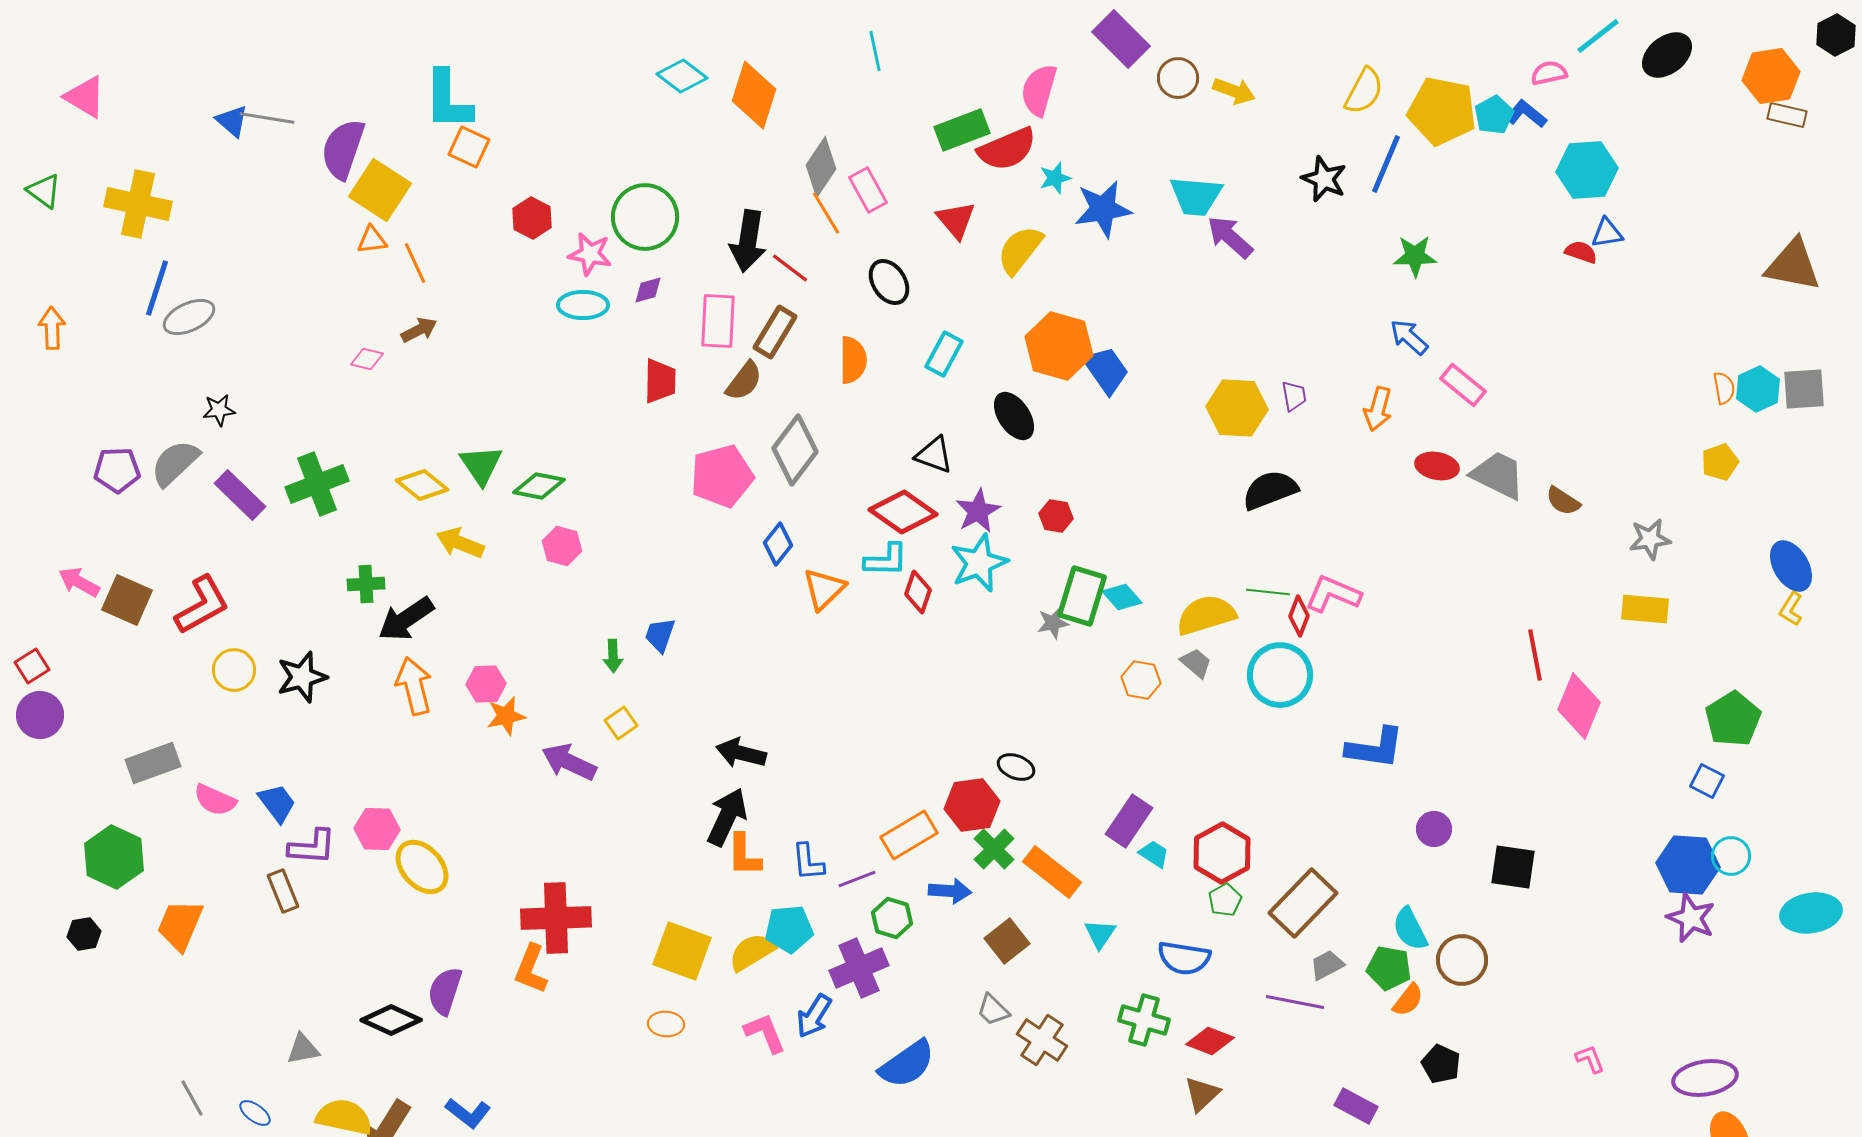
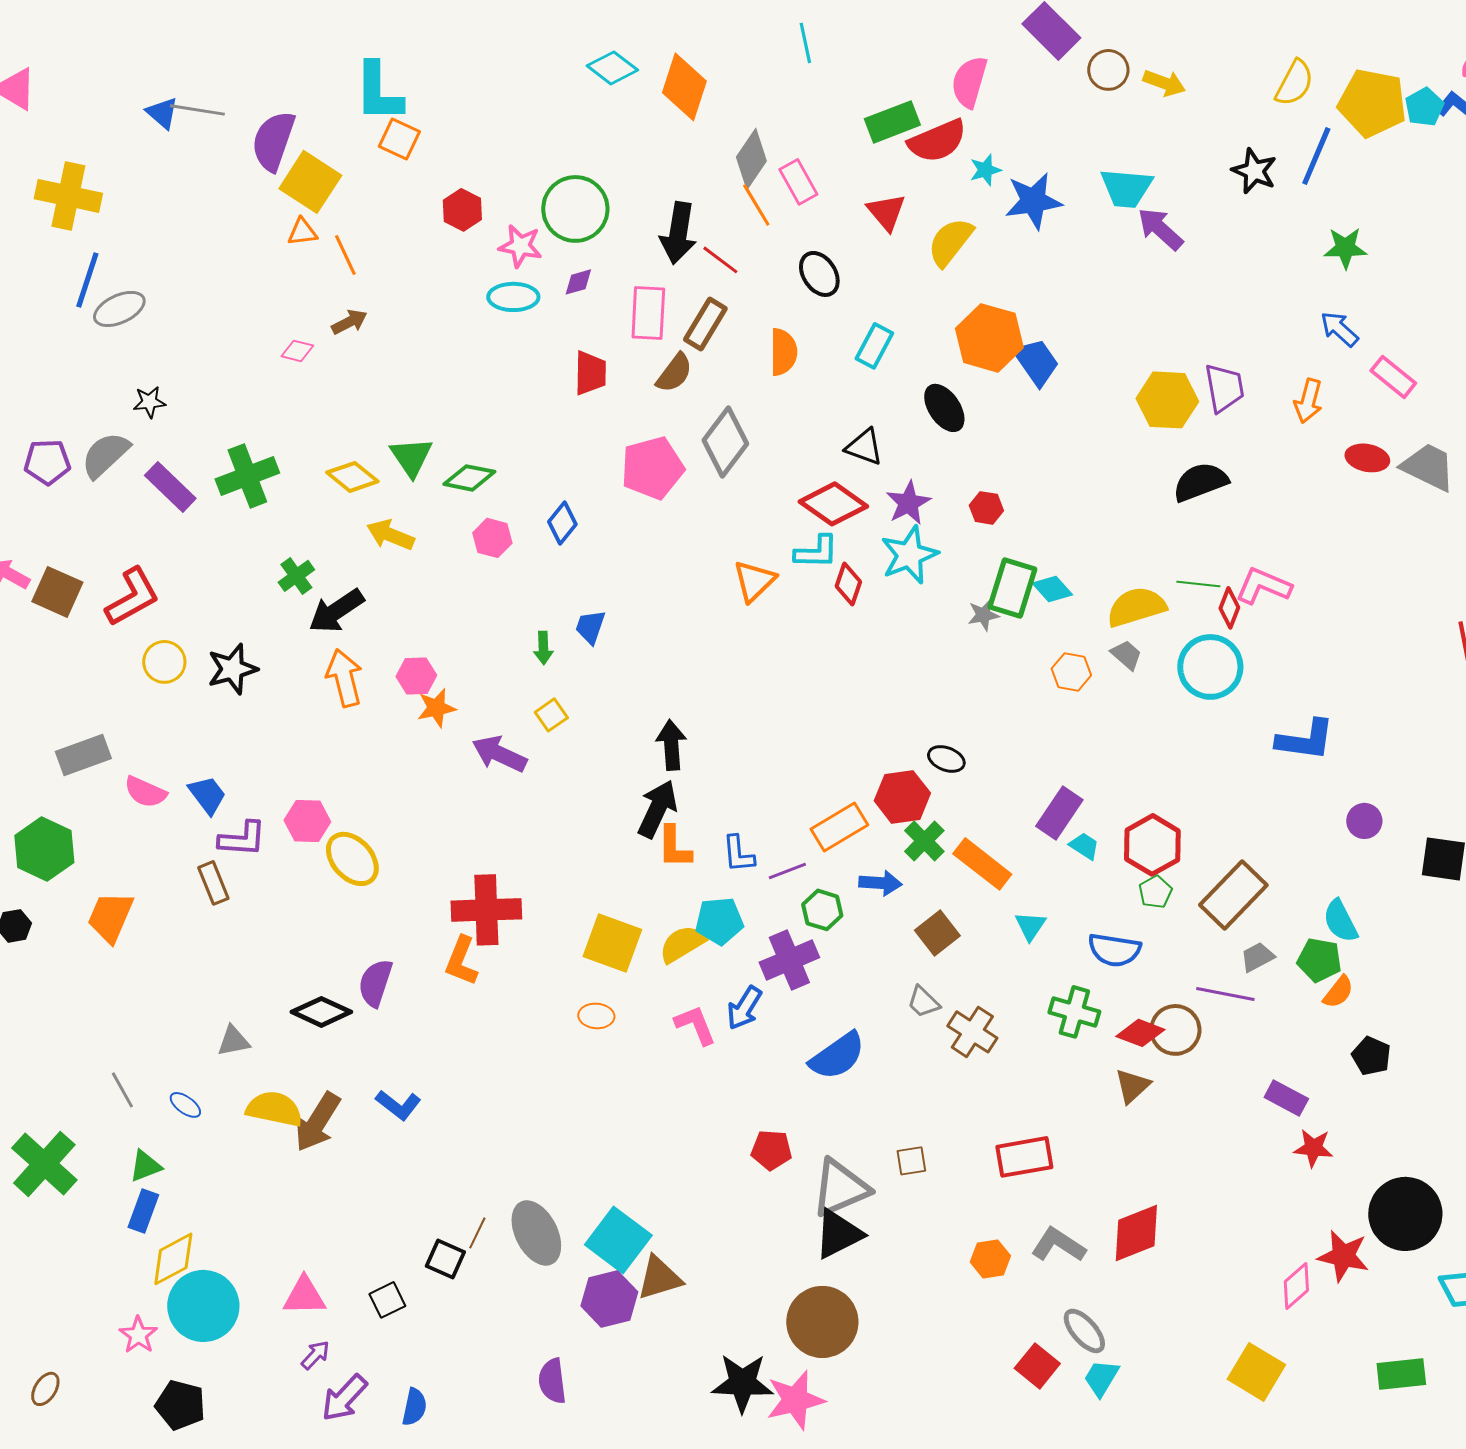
purple trapezoid: (1294, 396) -> (1224, 388), size x1.6
blue diamond: (778, 544) -> (562, 523), moved
green cross: (366, 584) -> (296, 576), turned -33
black arrow: (741, 753) -> (671, 745), turned 72
brown circle: (1462, 960) -> (1175, 1030), moved

